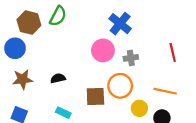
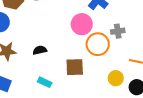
gray cross: (131, 58) -> (118, 31), moved
orange circle: (120, 86) -> (98, 44), moved

